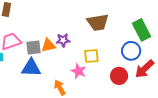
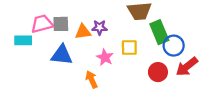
green rectangle: (141, 30) -> (159, 32), moved
gray square: (34, 48) -> (61, 24), moved
pink star: (79, 71) -> (105, 57), moved

